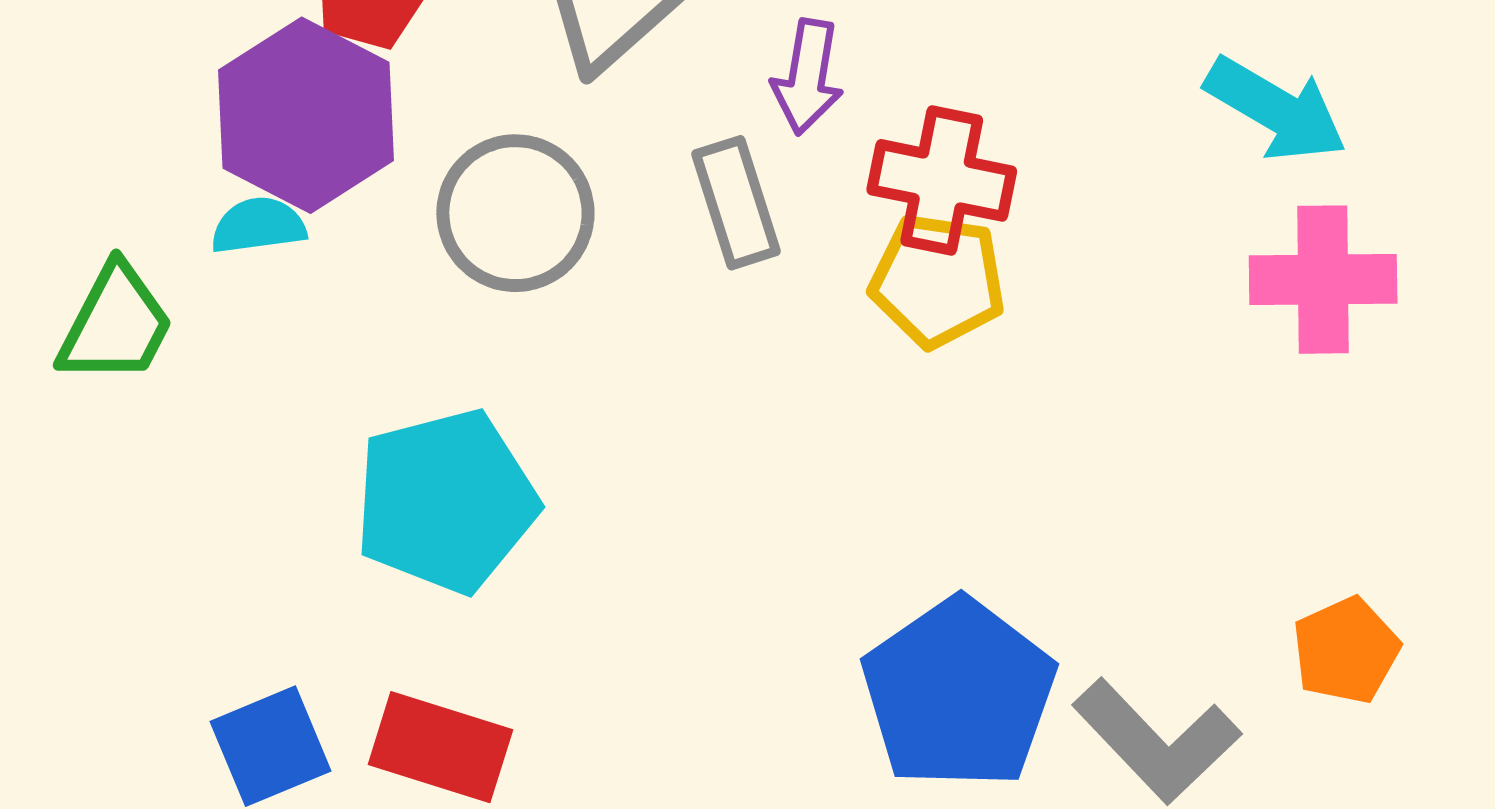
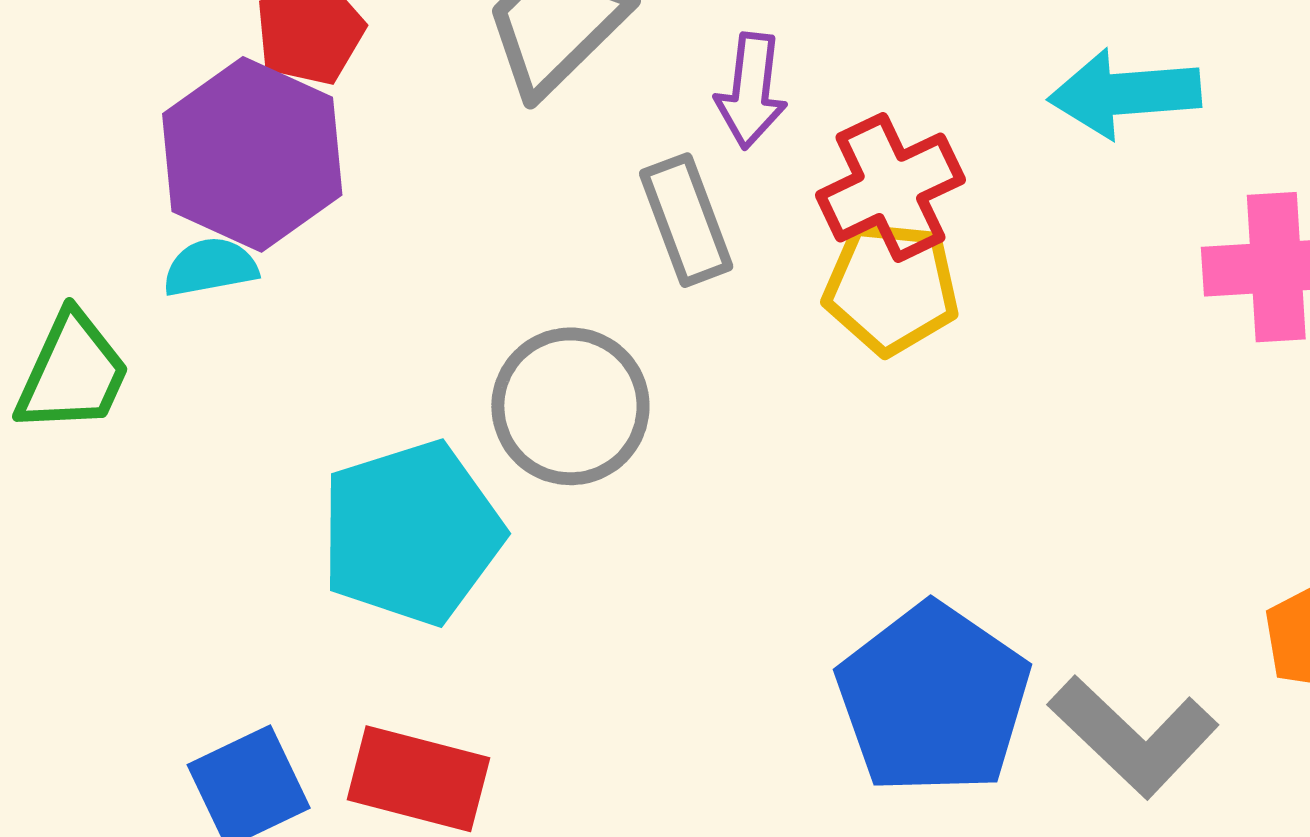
cyan arrow: (1276, 109) -> (1125, 94), moved, turned 148
red cross: (942, 180) -> (890, 187), turned -34
gray circle: (515, 213) -> (570, 406), moved

